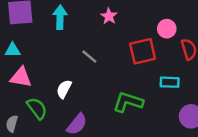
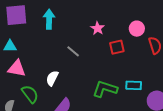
pink star: (109, 16) -> (97, 28), moved
red square: (143, 51) -> (117, 47), size x0.7
cyan rectangle: (170, 82) -> (134, 85), moved

